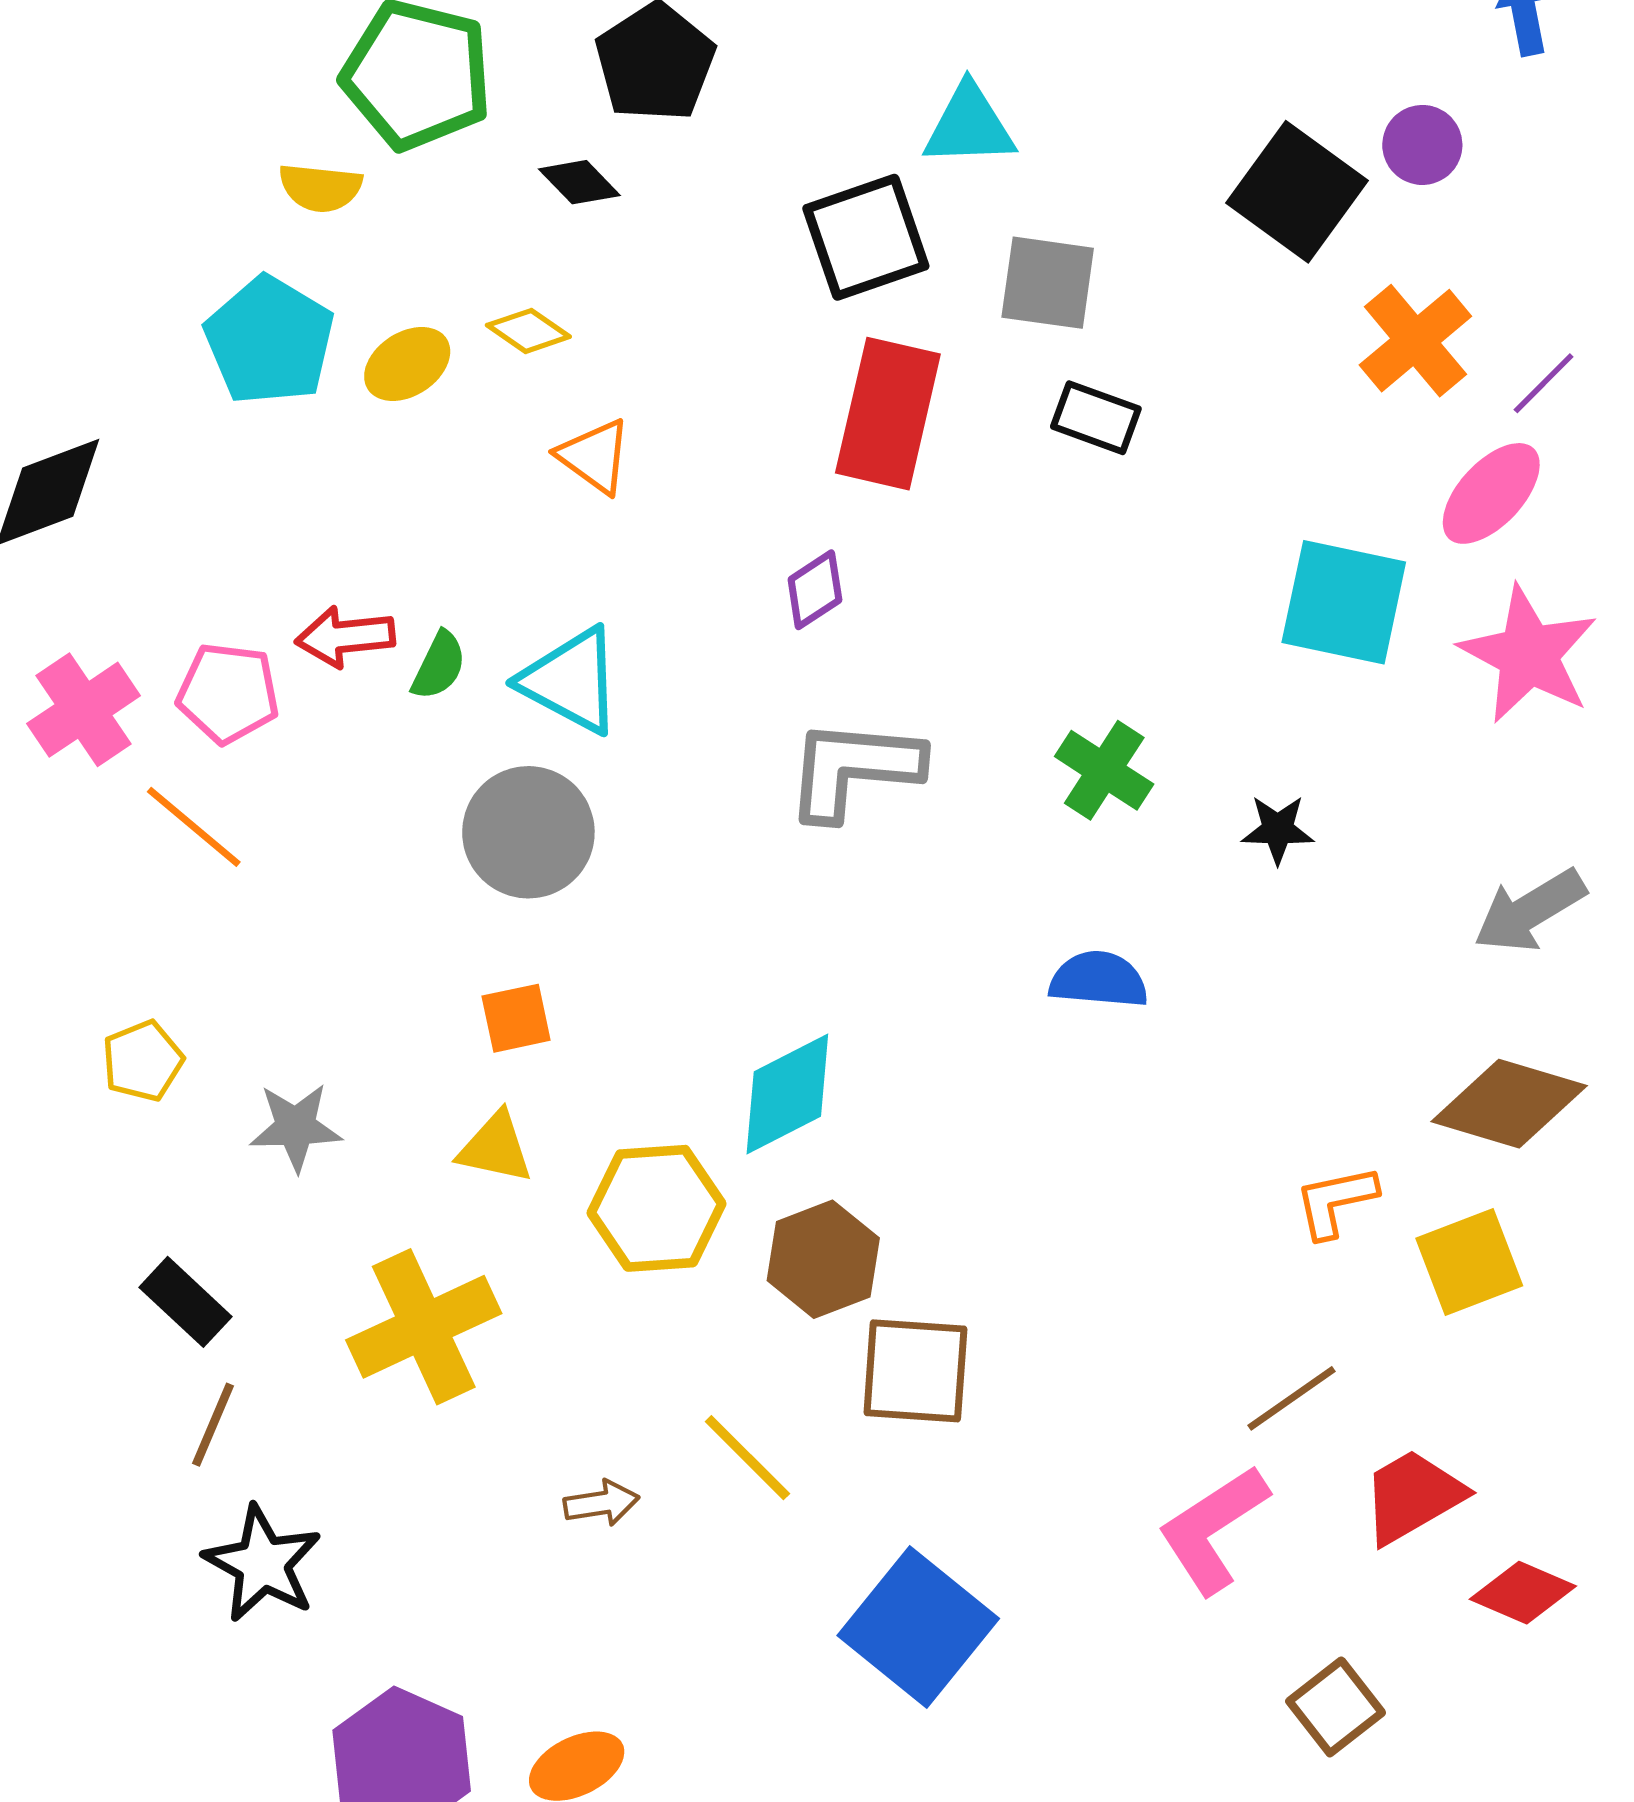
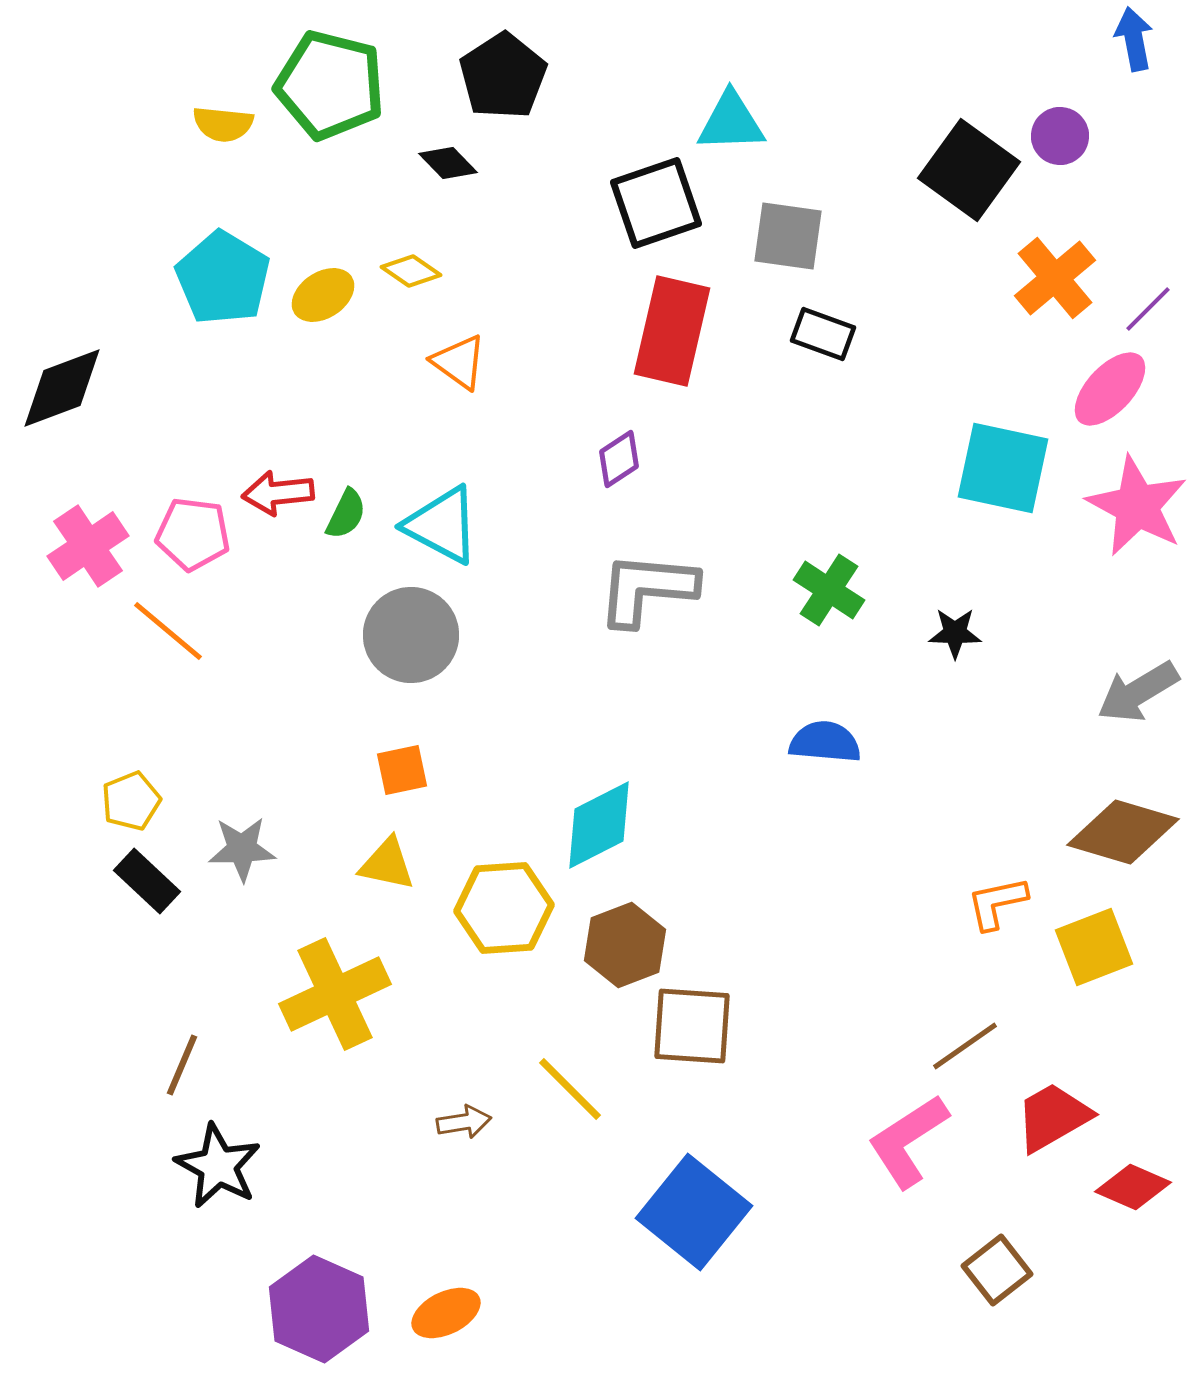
yellow semicircle: (320, 188) -> (223, 124), moved
black rectangle: (185, 1302) -> (147, 881), moved

